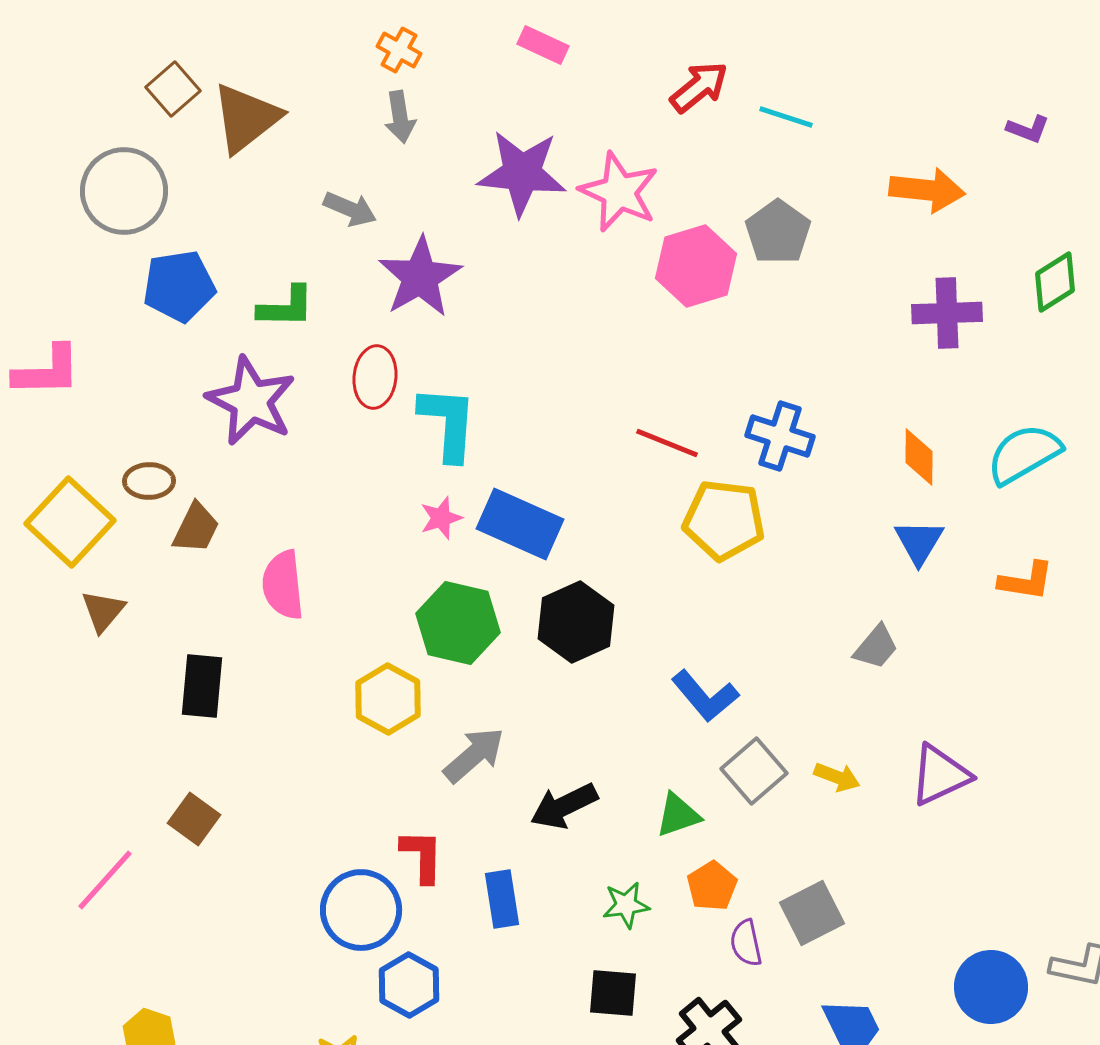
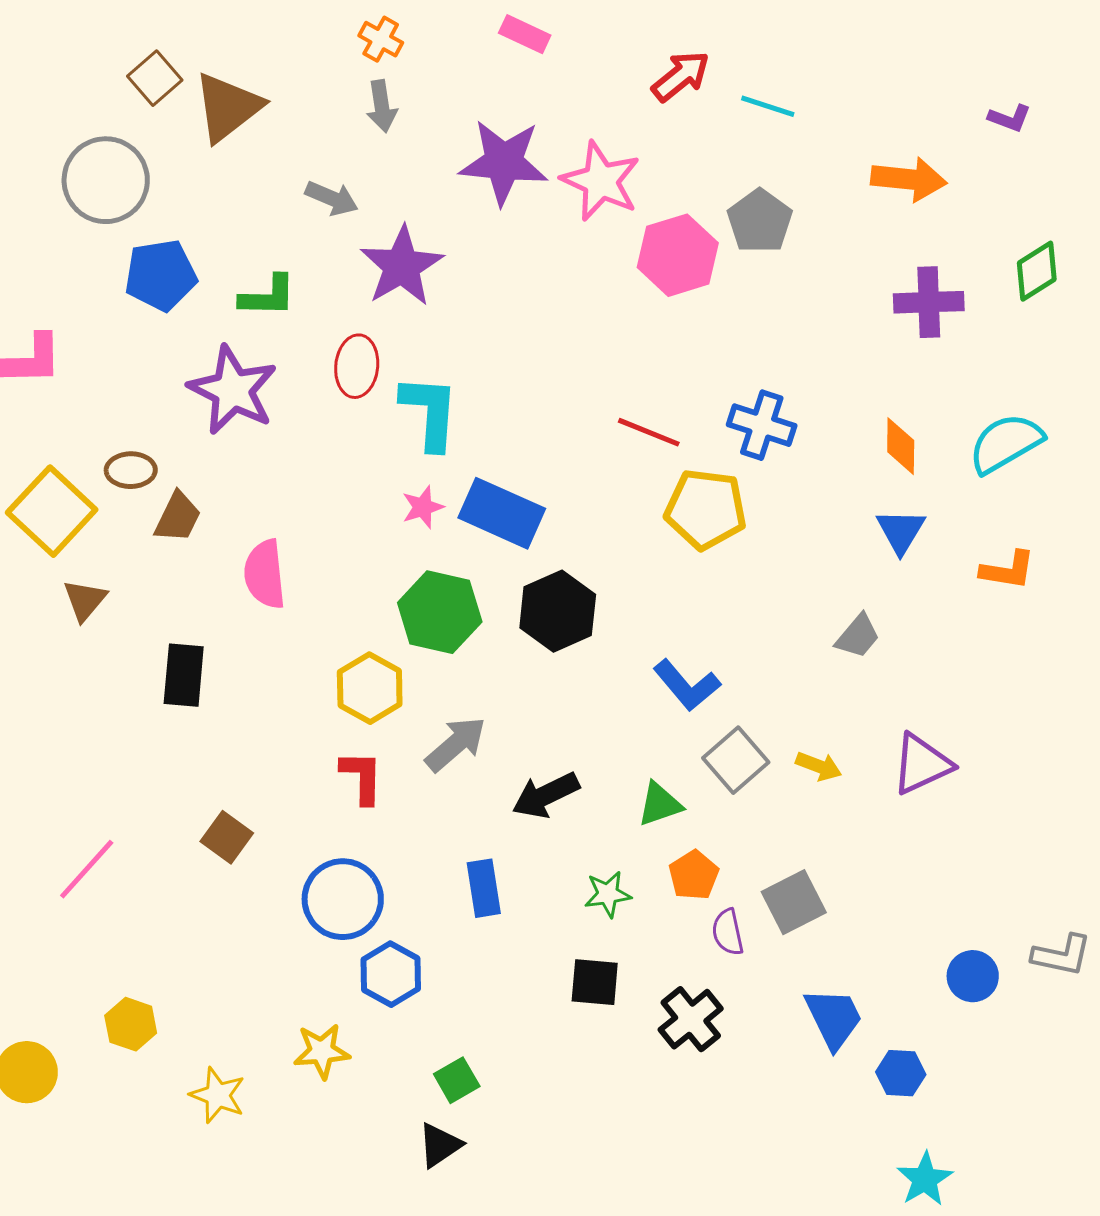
brown square: (194, 819) -> (227, 837), moved
red L-shape: (422, 856) -> (362, 777), moved
blue circle: (991, 987) -> (973, 976), size x0.7

